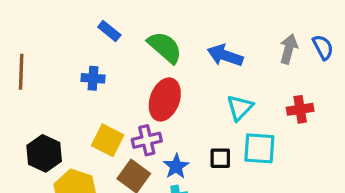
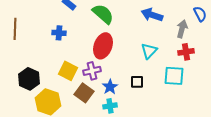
gray arrow: (289, 49) -> (182, 29), moved
blue arrow: (225, 55) -> (152, 15), moved
cyan square: (259, 148) -> (174, 76), moved

